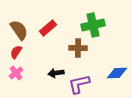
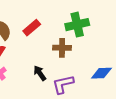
black arrow: (56, 73) -> (40, 73), turned 63

